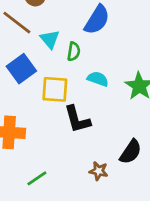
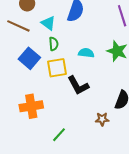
cyan triangle: (50, 39) -> (48, 23), moved
green semicircle: (74, 51) -> (54, 44), moved

